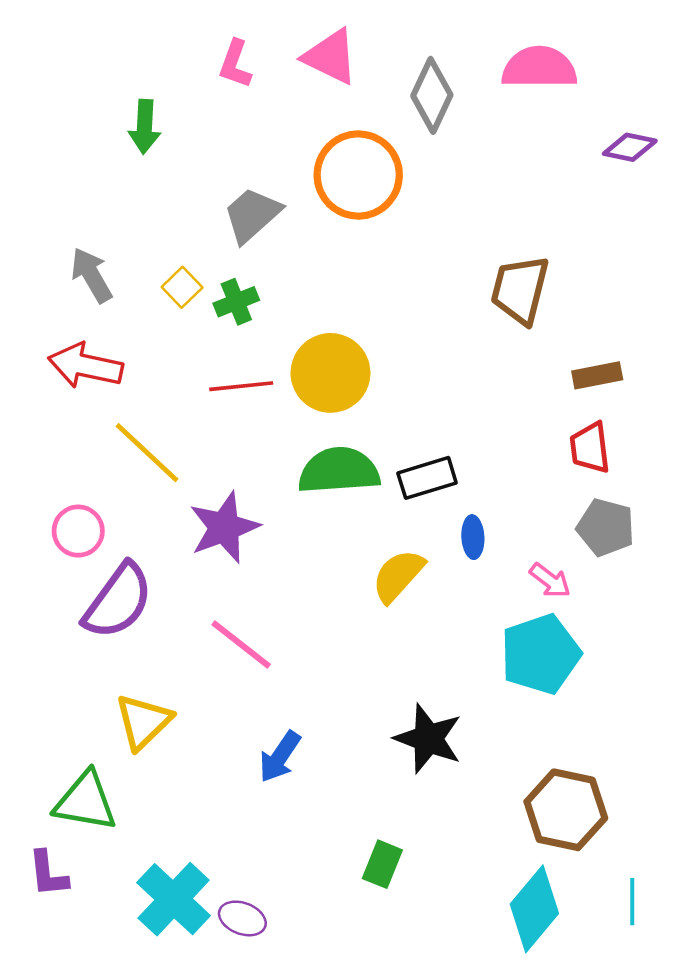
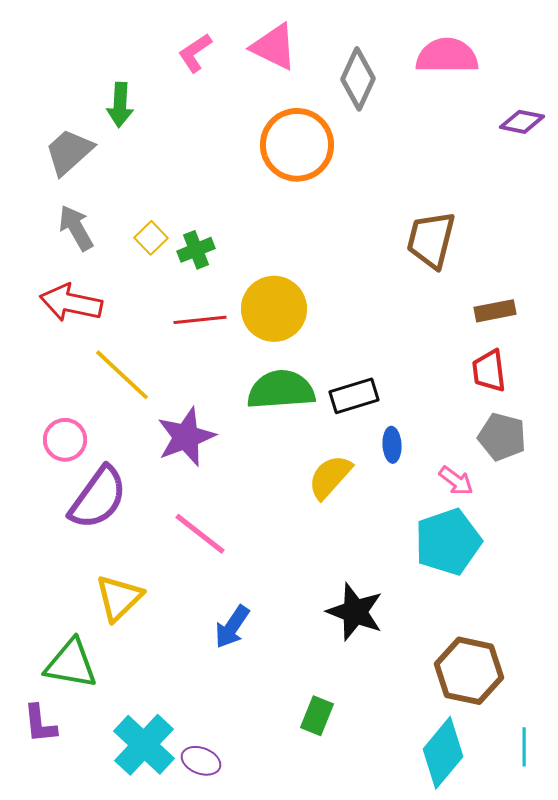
pink L-shape: (235, 64) -> (195, 53), turned 36
gray trapezoid: (252, 215) -> (69, 152), moved

